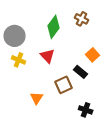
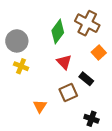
brown cross: (82, 19) -> (87, 23), size x1.6
orange square: (93, 55) -> (99, 53), moved
red triangle: (48, 56) -> (64, 62), moved

